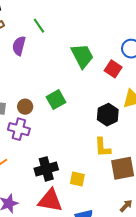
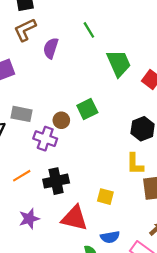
green line: (39, 26) -> (89, 30), moved
brown circle: (25, 107) -> (61, 120), moved
black cross: (46, 169) -> (56, 181), moved

